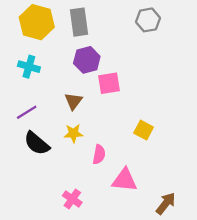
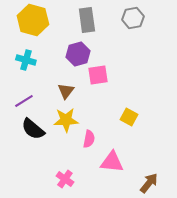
gray rectangle: (79, 22) -> (87, 20), moved
yellow star: (73, 133) -> (66, 120), size x1.4

